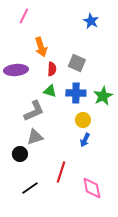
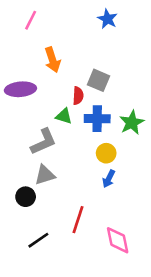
blue star: (91, 21) -> (107, 19), moved
red semicircle: (52, 69) -> (78, 96), moved

